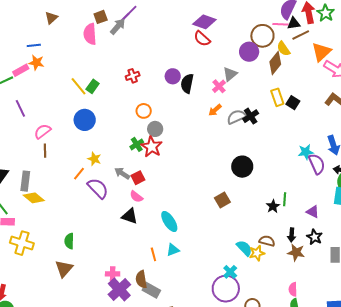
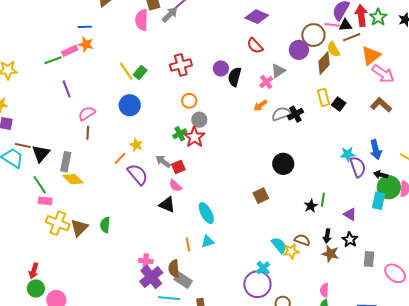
red semicircle: (202, 39) -> (255, 46), moved
red cross: (133, 76) -> (181, 65), size x1.5
brown triangle: (64, 269) -> (79, 228), moved

